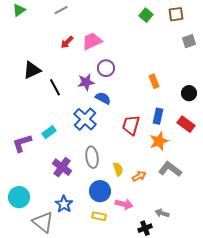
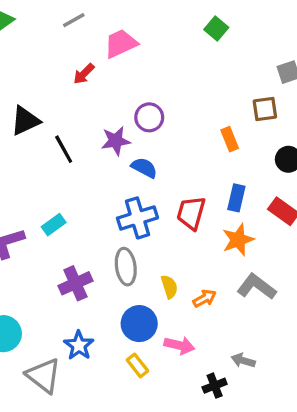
brown square: (176, 14) -> (265, 109), moved
pink trapezoid: (92, 41) -> (121, 44), moved
blue cross: (85, 119) -> (137, 218), moved, turned 30
purple cross: (62, 167) -> (75, 283), turned 30
yellow rectangle: (99, 216) -> (137, 365), turned 40

